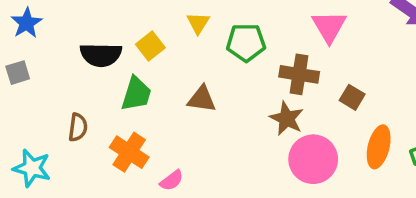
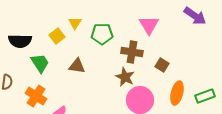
yellow square: (150, 46) -> (57, 36), moved
green trapezoid: (136, 94) -> (40, 63), turned -50

